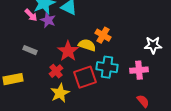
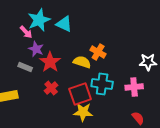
purple star: (48, 20) -> (36, 49), moved
red star: (68, 51) -> (50, 62), moved
yellow star: (60, 93) -> (83, 112), moved, turned 30

